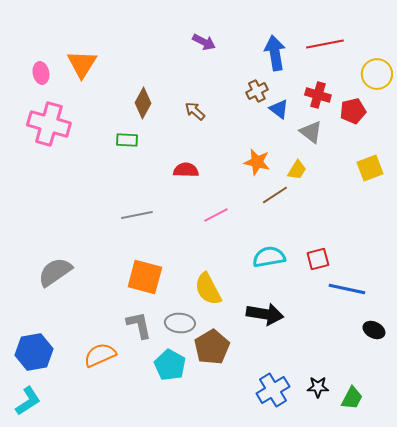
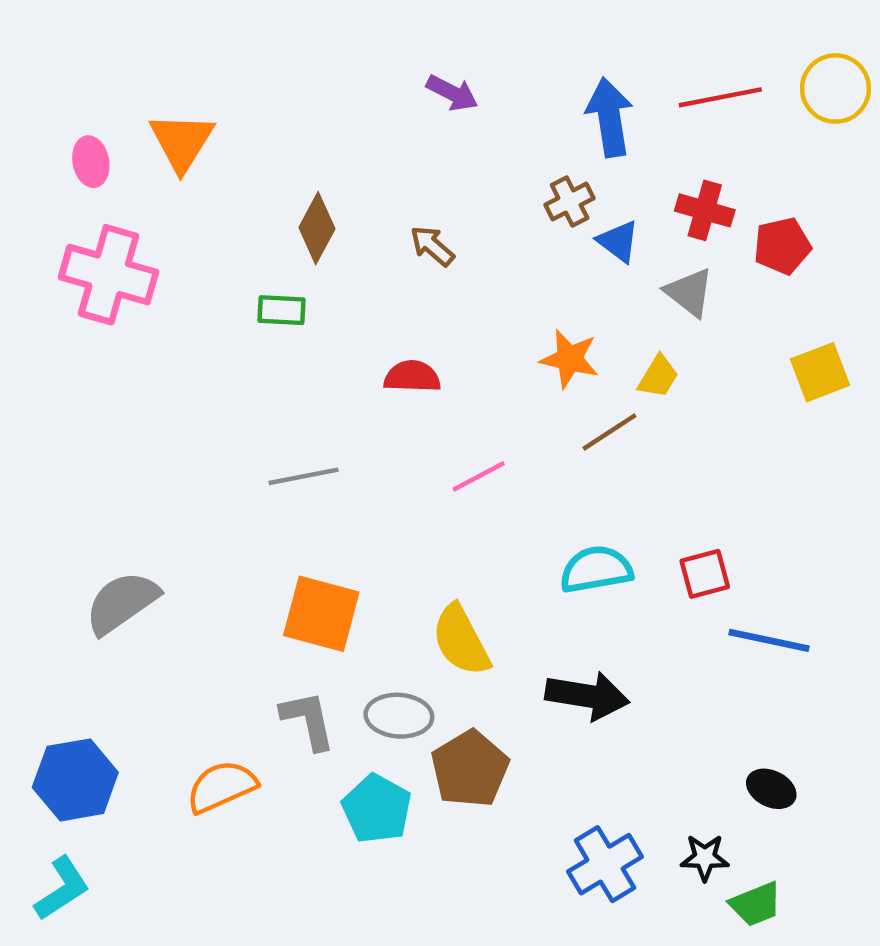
yellow circle: (377, 74) -> (836, 88), moved
black ellipse: (374, 330) -> (771, 789), moved
green trapezoid: (352, 398) -> (756, 904), moved, turned 40

